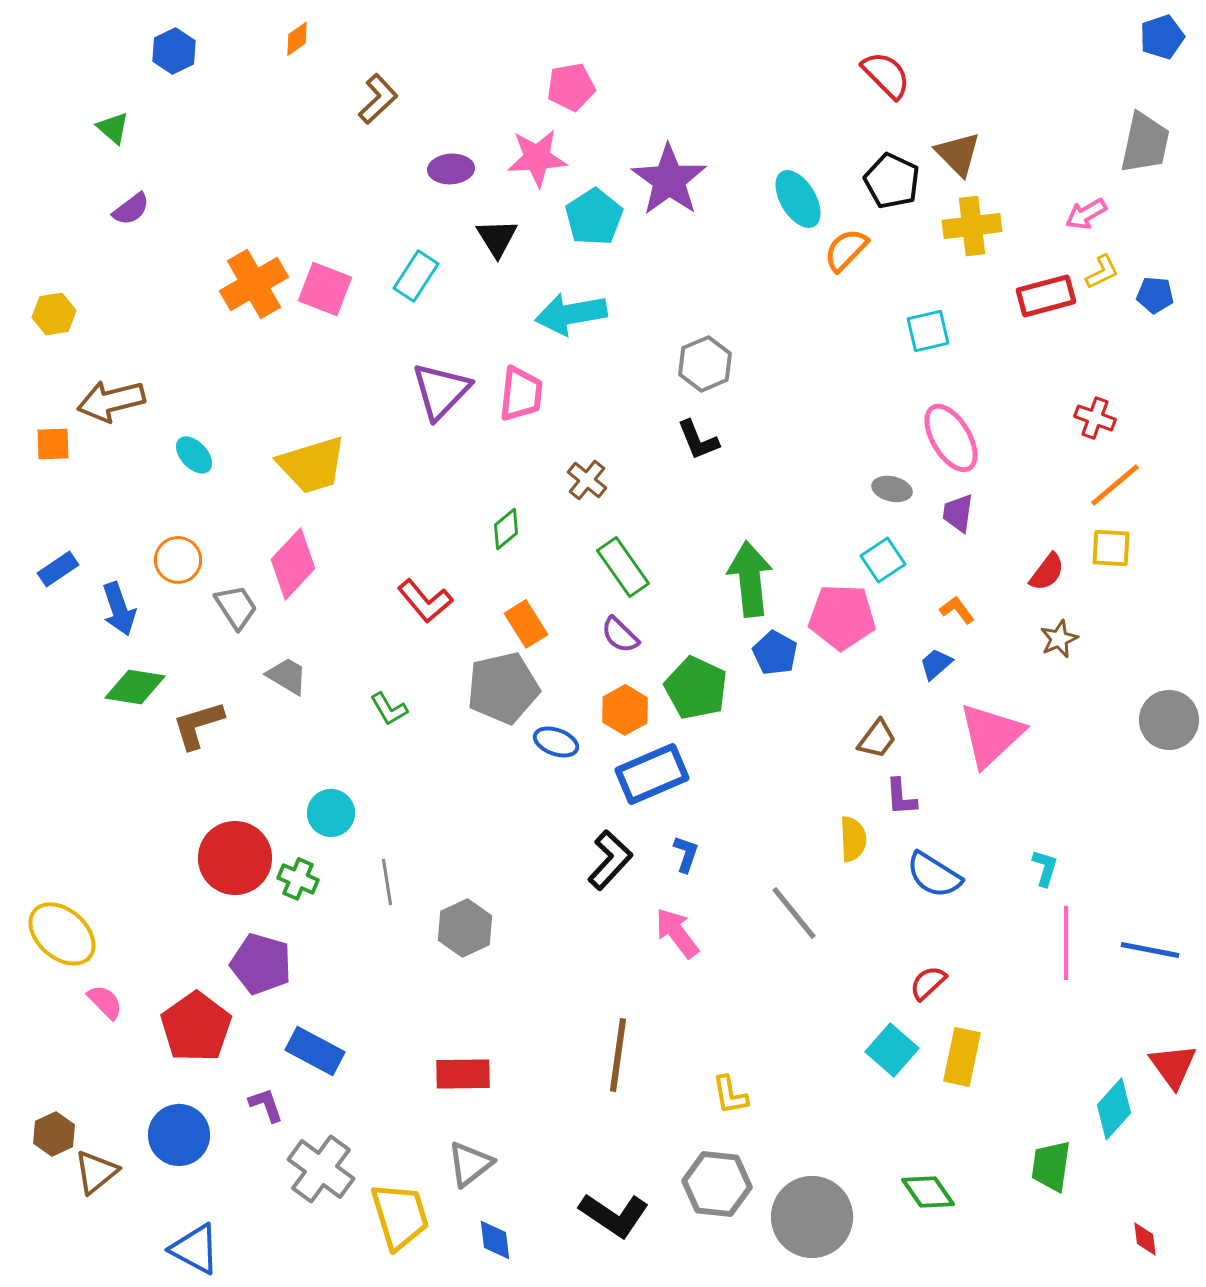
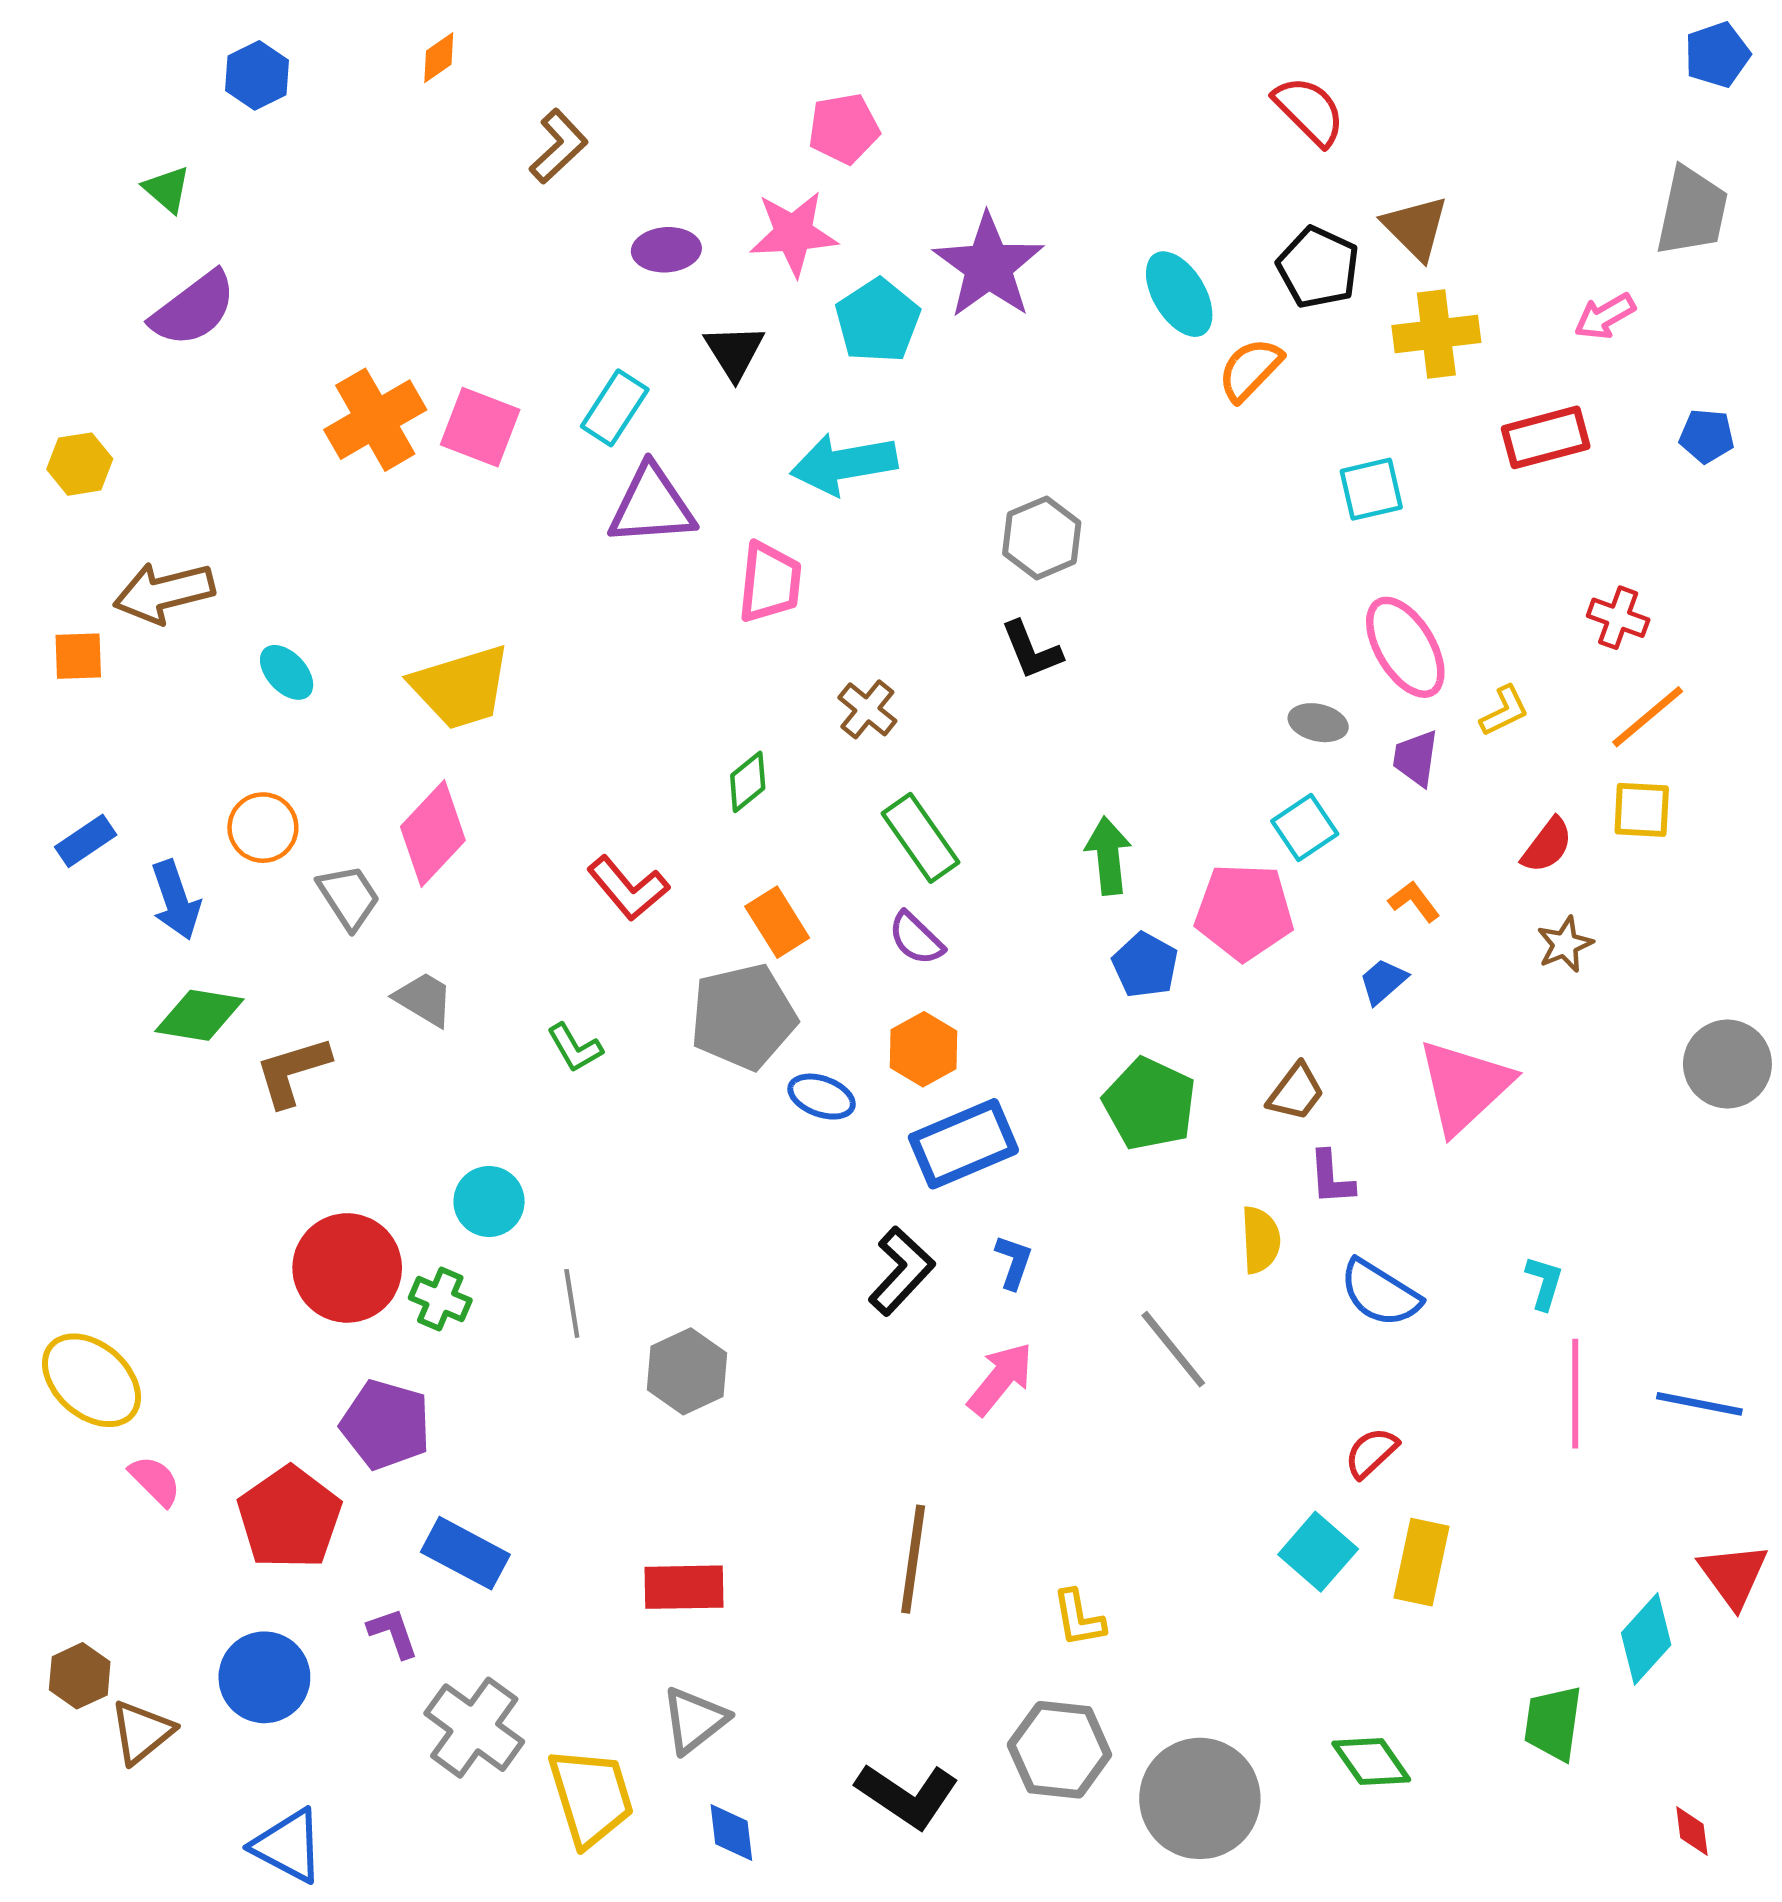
purple semicircle: (131, 209) -> (193, 309), size x1.6
yellow L-shape: (1102, 272) -> (1504, 711), moved
purple triangle: (441, 391) -> (652, 505), moved, turned 42
green arrow: (750, 579) -> (1108, 856), size x0.7
green pentagon: (696, 688) -> (1150, 1104), moved
pink arrow: (677, 933) -> (1000, 1379), turned 76

